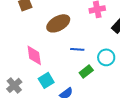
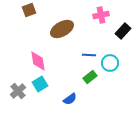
blue line: (77, 49) -> (89, 55), moved
cyan square: (46, 80) -> (40, 84), moved

